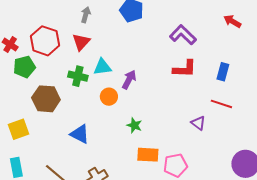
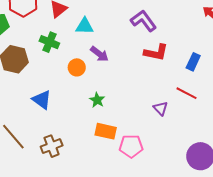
purple L-shape: (183, 35) -> (144, 21), moved
cyan triangle: (102, 67) -> (85, 26), moved
purple arrow: (129, 80) -> (99, 54), turned 90

